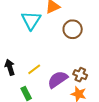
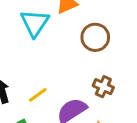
brown cross: (80, 75) -> (103, 87), moved

